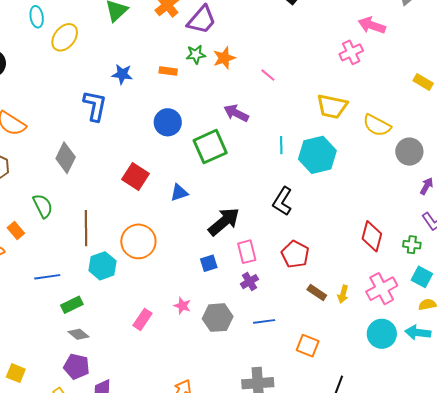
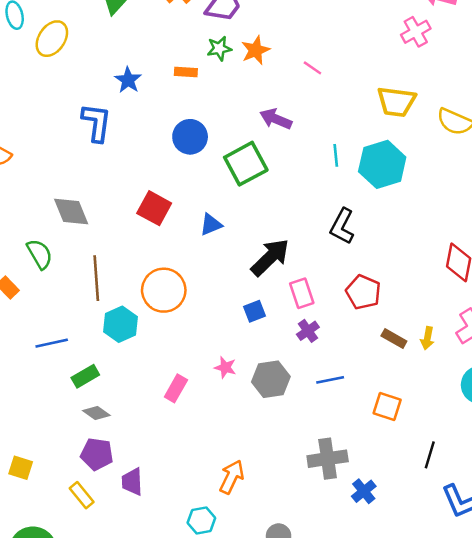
blue star: (122, 74) -> (128, 80), turned 30
gray diamond: (66, 158) -> (71, 212), moved, turned -44

